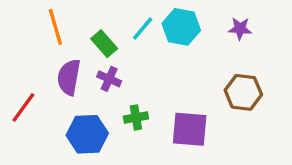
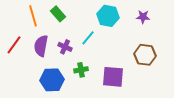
cyan line: (143, 29) -> (88, 38), moved
green rectangle: (104, 44) -> (58, 14), moved
red line: (23, 107) -> (14, 45), moved

